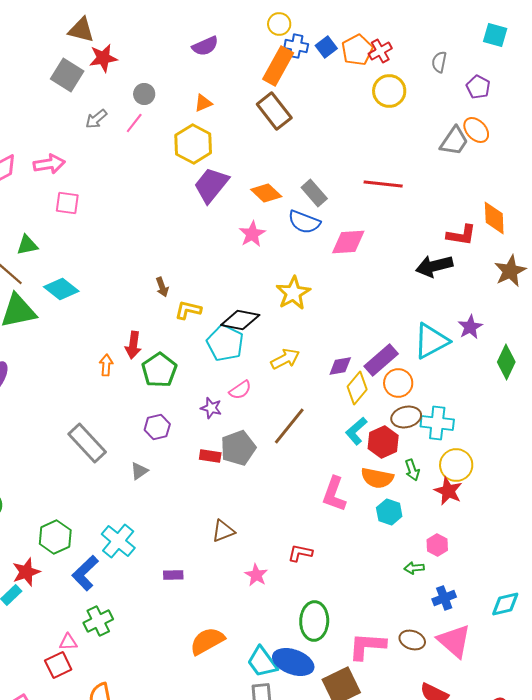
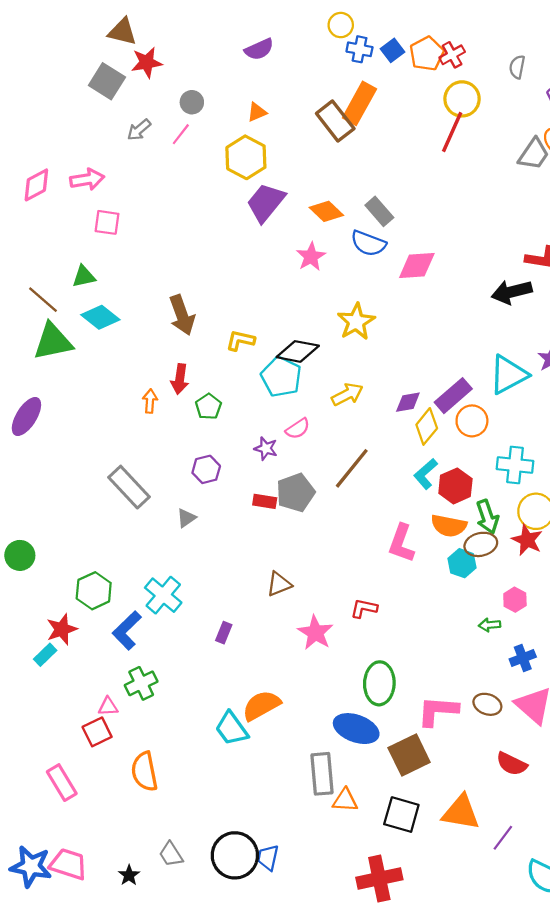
orange rectangle: (278, 66) -> (359, 103), moved
red line: (383, 184) -> (452, 132), moved, turned -72
green triangle: (27, 245) -> (84, 276), moved
brown arrow: (162, 287) -> (182, 315), moved, size x1.8
green pentagon: (159, 370) -> (208, 407), size x0.7
brown ellipse: (406, 417) -> (481, 544), moved
green arrow: (412, 470) -> (487, 517), size x1.4
purple rectangle: (173, 575) -> (224, 633), turned -66
pink star: (256, 575) -> (315, 633), size x1.4
cyan trapezoid: (262, 662) -> (232, 729), moved

